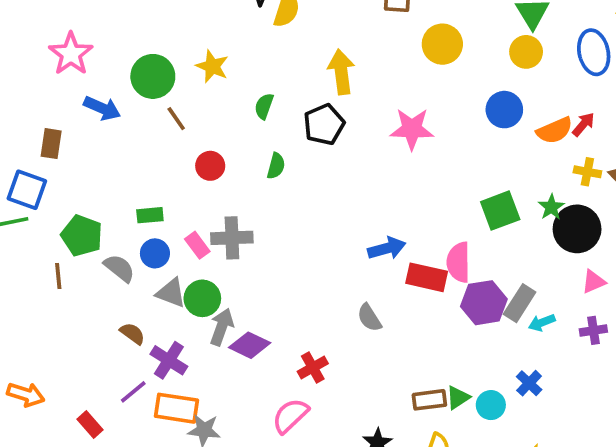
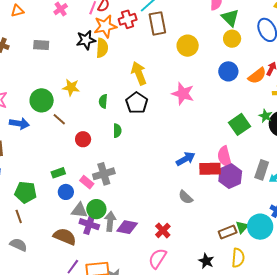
pink star: (412, 129) -> (183, 94), turned 30
gray semicircle: (119, 268) -> (18, 245), moved
purple hexagon: (484, 303) -> (230, 176), moved
brown semicircle: (132, 334) -> (65, 237), size x1.6
purple cross: (169, 360) -> (89, 224), moved
cyan circle: (491, 405) -> (260, 227), size x1.6

